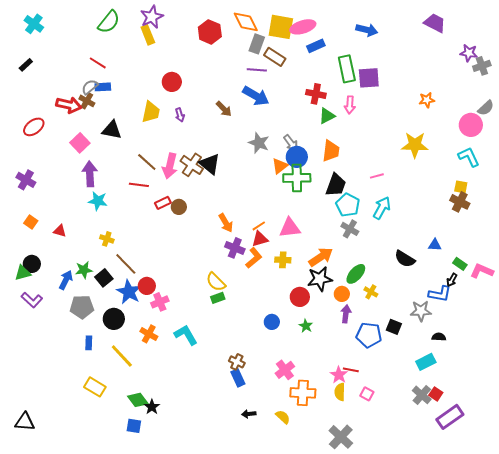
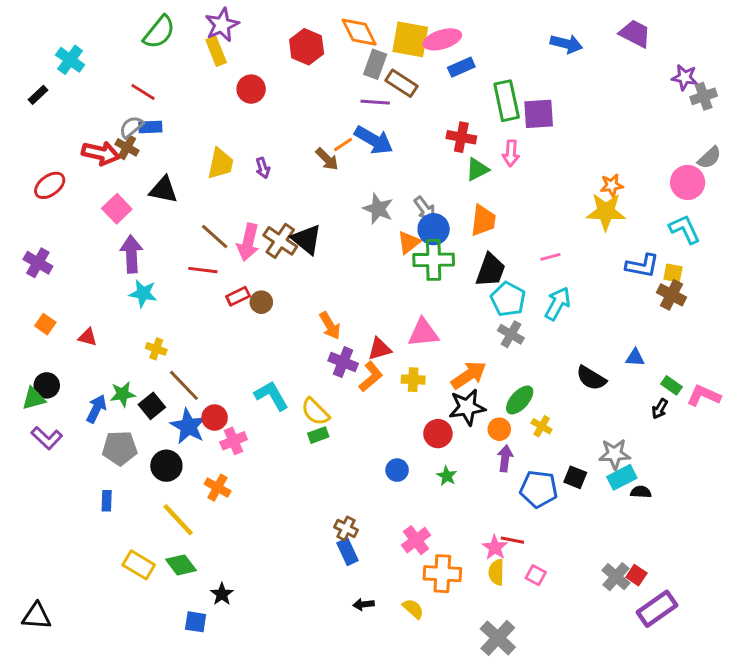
cyan cross: (34, 24) -> (70, 60), moved
blue arrow: (367, 30) -> (566, 44), moved
red circle: (172, 82) -> (251, 89), moved
orange star: (427, 100) -> (612, 185), moved
orange line: (259, 226) -> (343, 145), moved
blue L-shape: (440, 294) -> (642, 266), moved
cyan L-shape: (186, 335) -> (272, 396), moved
blue rectangle: (89, 343) -> (107, 501), moved
cyan rectangle: (426, 362) -> (622, 477), moved
green diamond: (138, 400) -> (181, 565), moved

